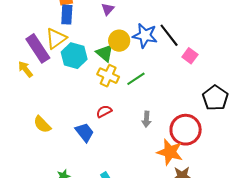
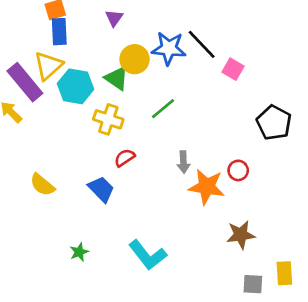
yellow cross: (108, 76) -> (108, 119), moved
red circle: (186, 130) -> (238, 170), size x0.5
orange star: (170, 152) -> (207, 187), moved

